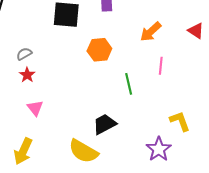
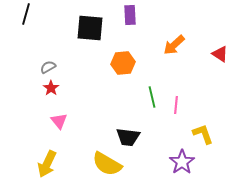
red triangle: (196, 31) -> (220, 54), moved
pink line: (161, 66) -> (176, 105), moved
black trapezoid: (104, 124) -> (128, 137), turned -145

